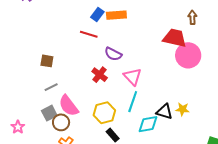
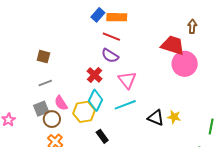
red line: (89, 34) -> (111, 37), moved
cyan line: (133, 102) -> (125, 105), turned 45
pink semicircle: (69, 106) -> (61, 103), size x0.7
yellow hexagon: (104, 113) -> (84, 112), moved
cyan diamond: (148, 124) -> (95, 100), moved, turned -60

